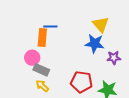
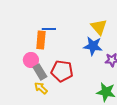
gray rectangle: (41, 70) -> (40, 72), turned 35
red pentagon: (82, 82) -> (62, 71), moved

